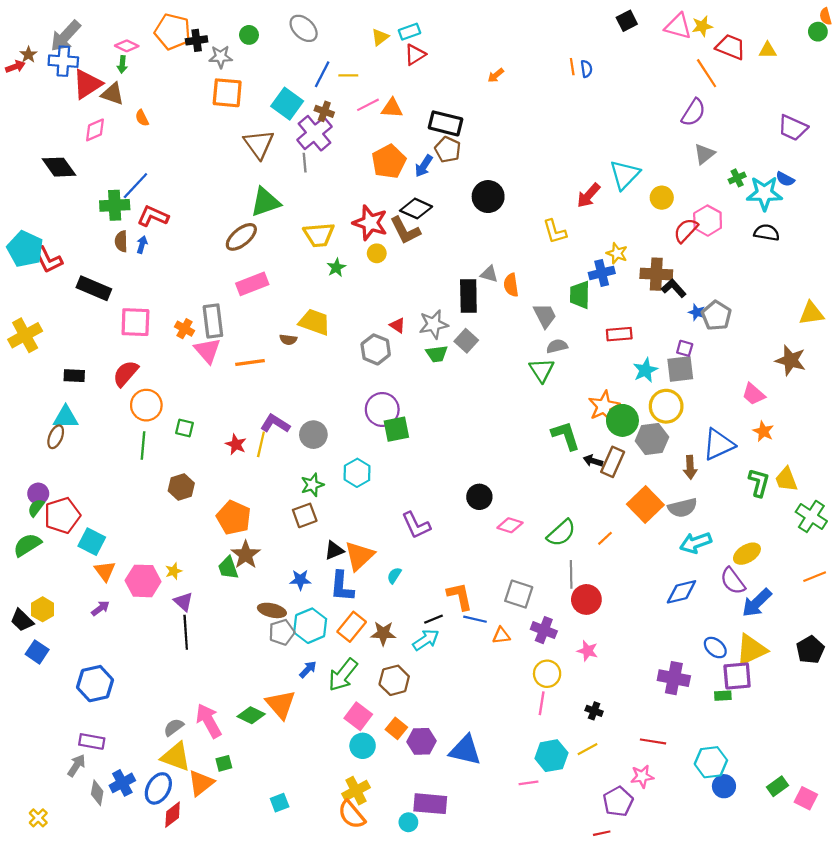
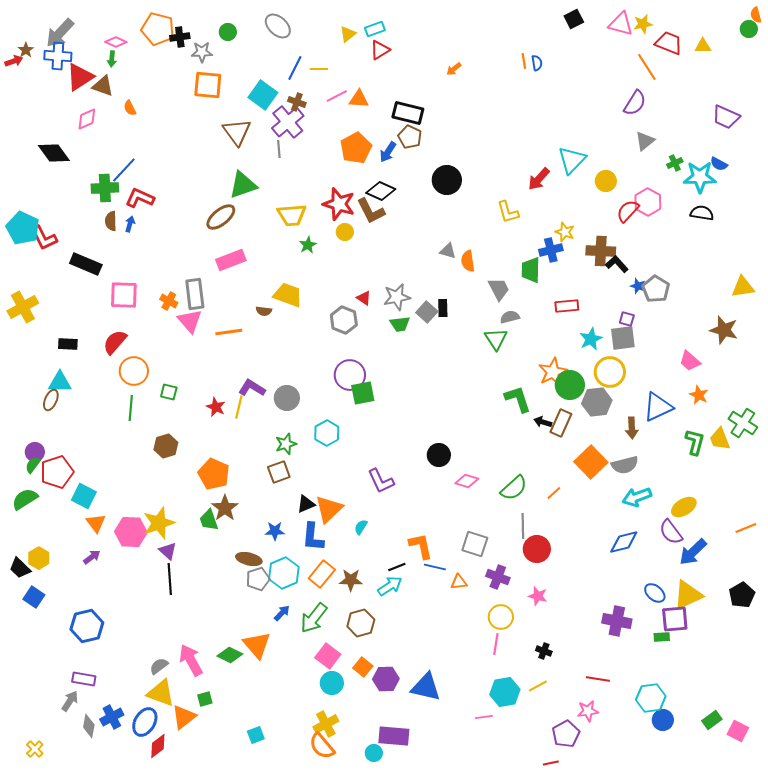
black rectangle: (468, 296) -> (443, 308), moved, size x0.6
green cross: (811, 516) -> (743, 423), moved
yellow star: (174, 571) -> (159, 523), size x2.0

